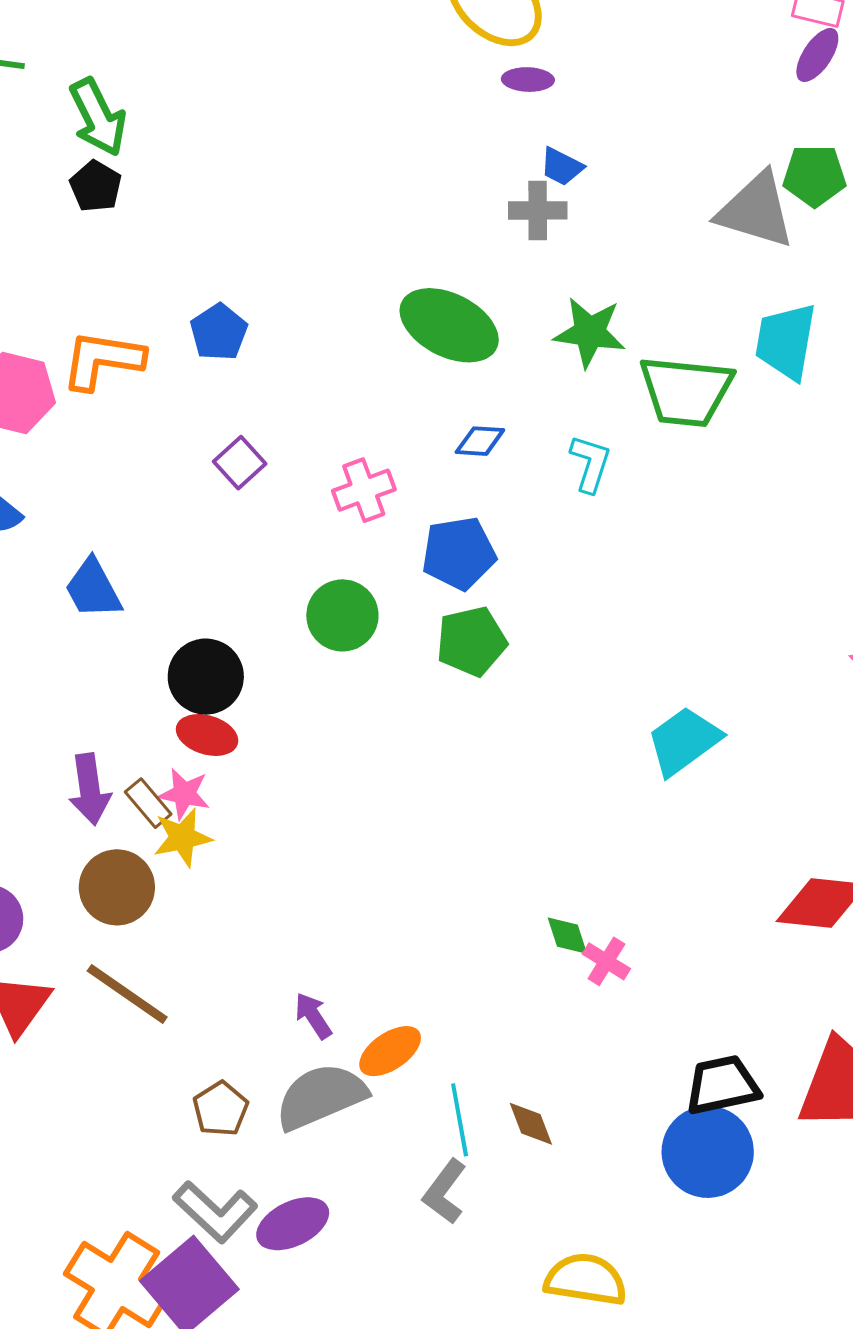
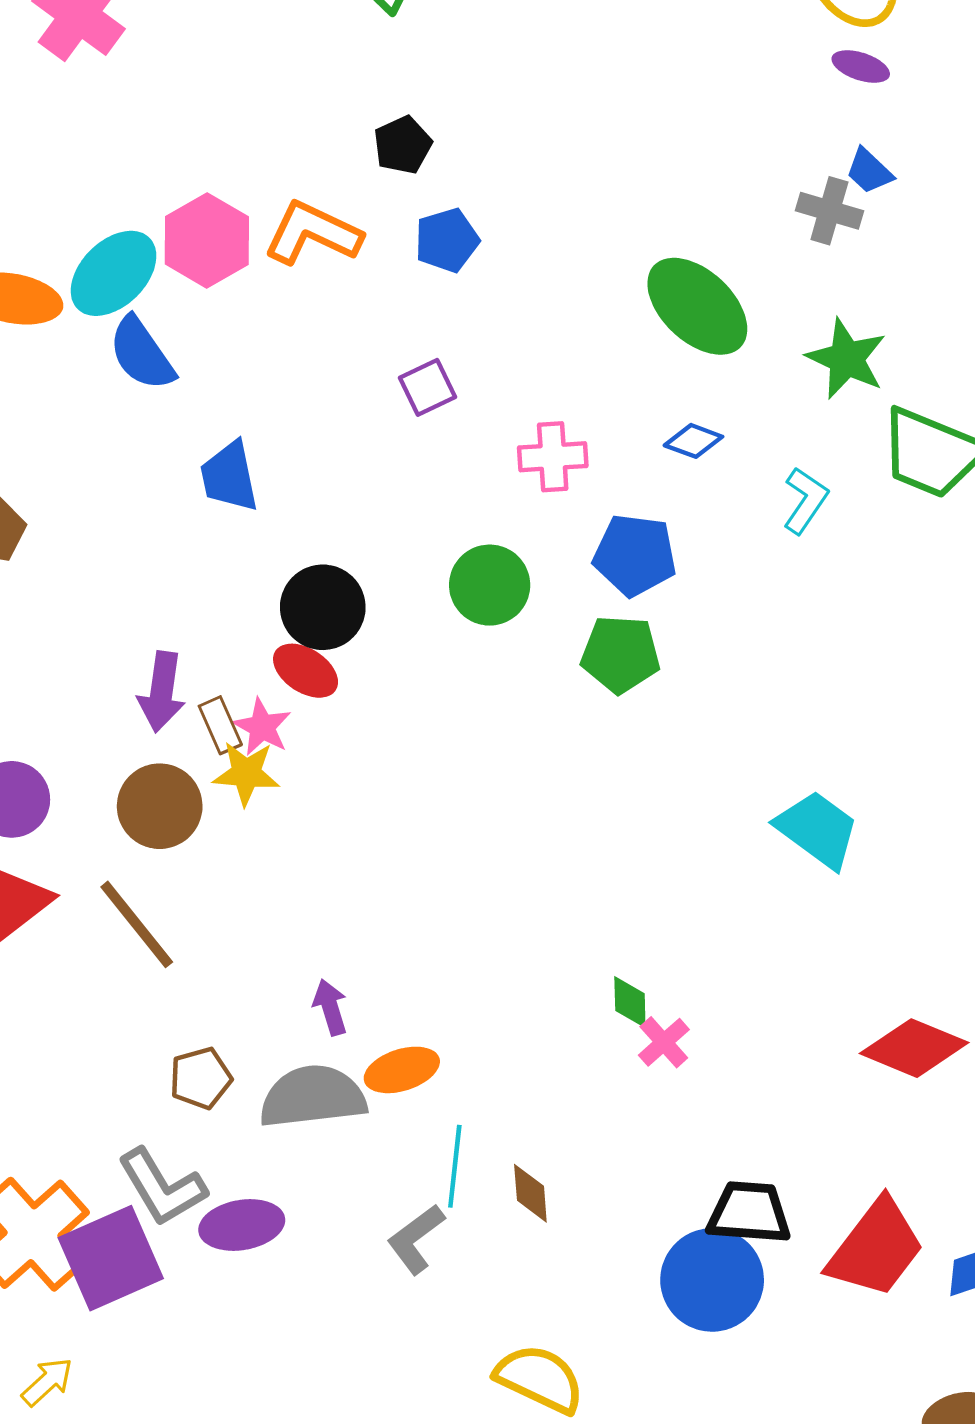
black pentagon: (96, 186) -> (403, 145), moved
cyan trapezoid: (684, 741) -> (818, 829), turned 56

